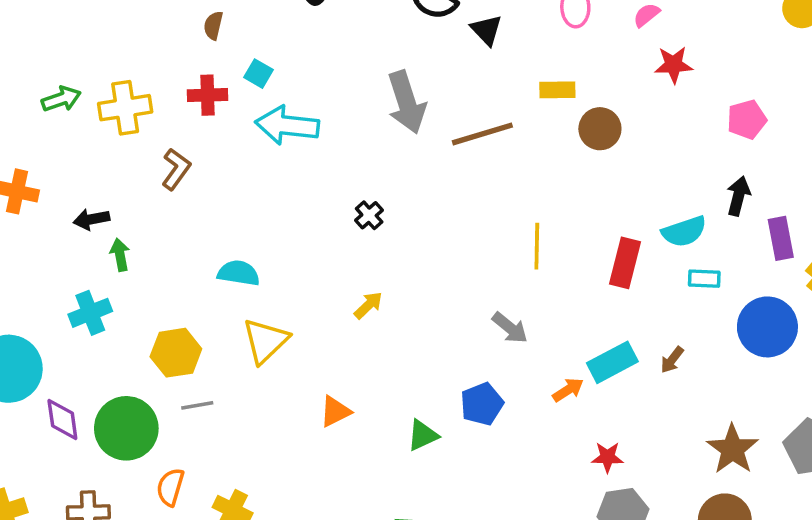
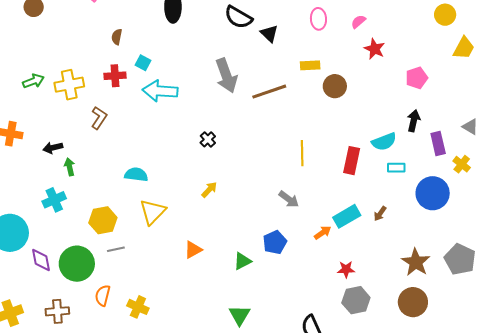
red star: (674, 65) -> (375, 49), turned 30

